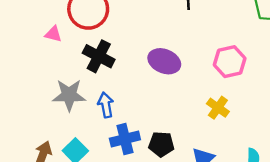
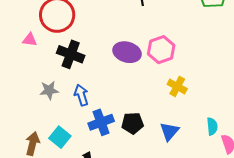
pink hexagon: (230, 62) -> (161, 50), moved
gray star: (69, 95) -> (49, 90), size x0.7

